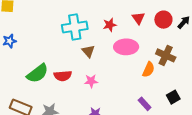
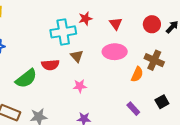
red triangle: (138, 18) -> (116, 24), moved
red star: (110, 25) -> (85, 19), moved
red semicircle: (63, 76) -> (50, 65), moved

